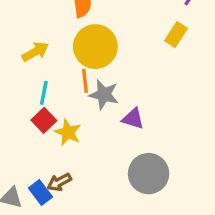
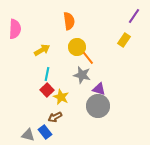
yellow circle: (95, 47) -> (77, 47), size x0.7
orange line: (85, 81) -> (88, 58), moved, turned -32
gray circle: (149, 174) -> (98, 106), moved
brown arrow: (59, 182) -> (55, 117), moved

